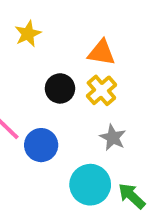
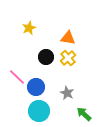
gray star: (113, 138) -> (67, 93), moved
cyan circle: (90, 185) -> (39, 111), moved

